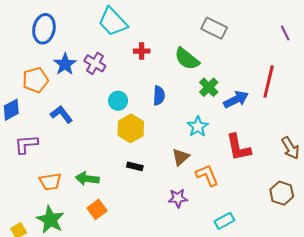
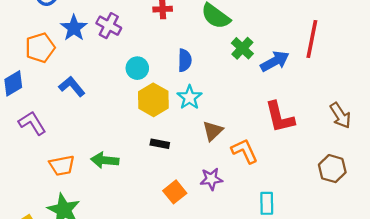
cyan star: (198, 127) -> (190, 97), moved
purple L-shape: (26, 144) -> (32, 123), turned 65
orange square: (97, 209) -> (175, 192), moved
cyan rectangle: (224, 221) -> (267, 203), turned -60

